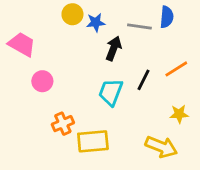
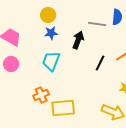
blue star: (96, 22) -> (51, 33), moved
pink circle: (42, 81) -> (11, 64), moved
cyan trapezoid: (111, 92) -> (51, 61), moved

